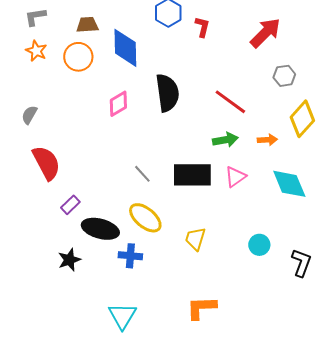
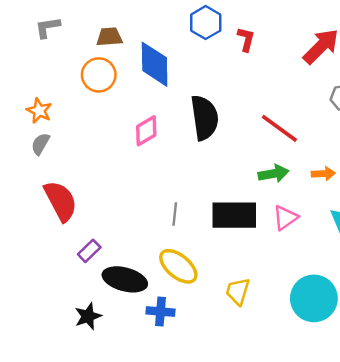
orange star: (36, 51) -> (39, 111), moved
gray line: (142, 174) -> (175, 214), turned 48
cyan circle: (259, 245) -> (314, 298), size x1.8

